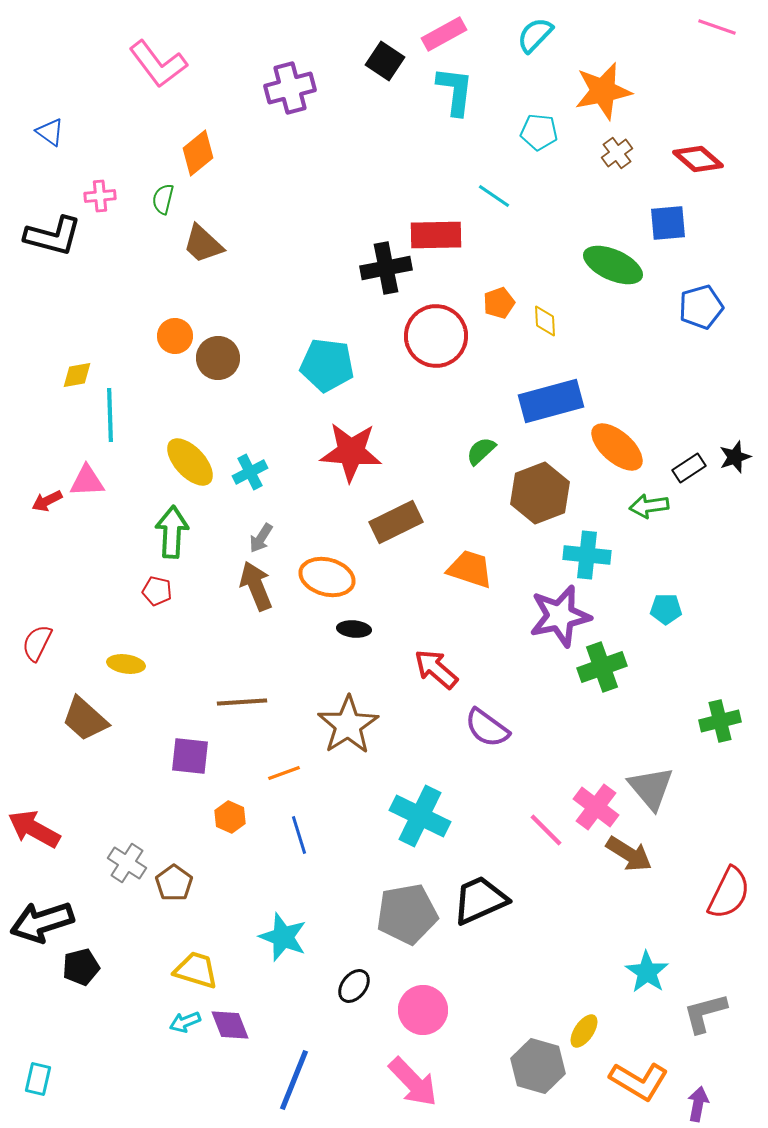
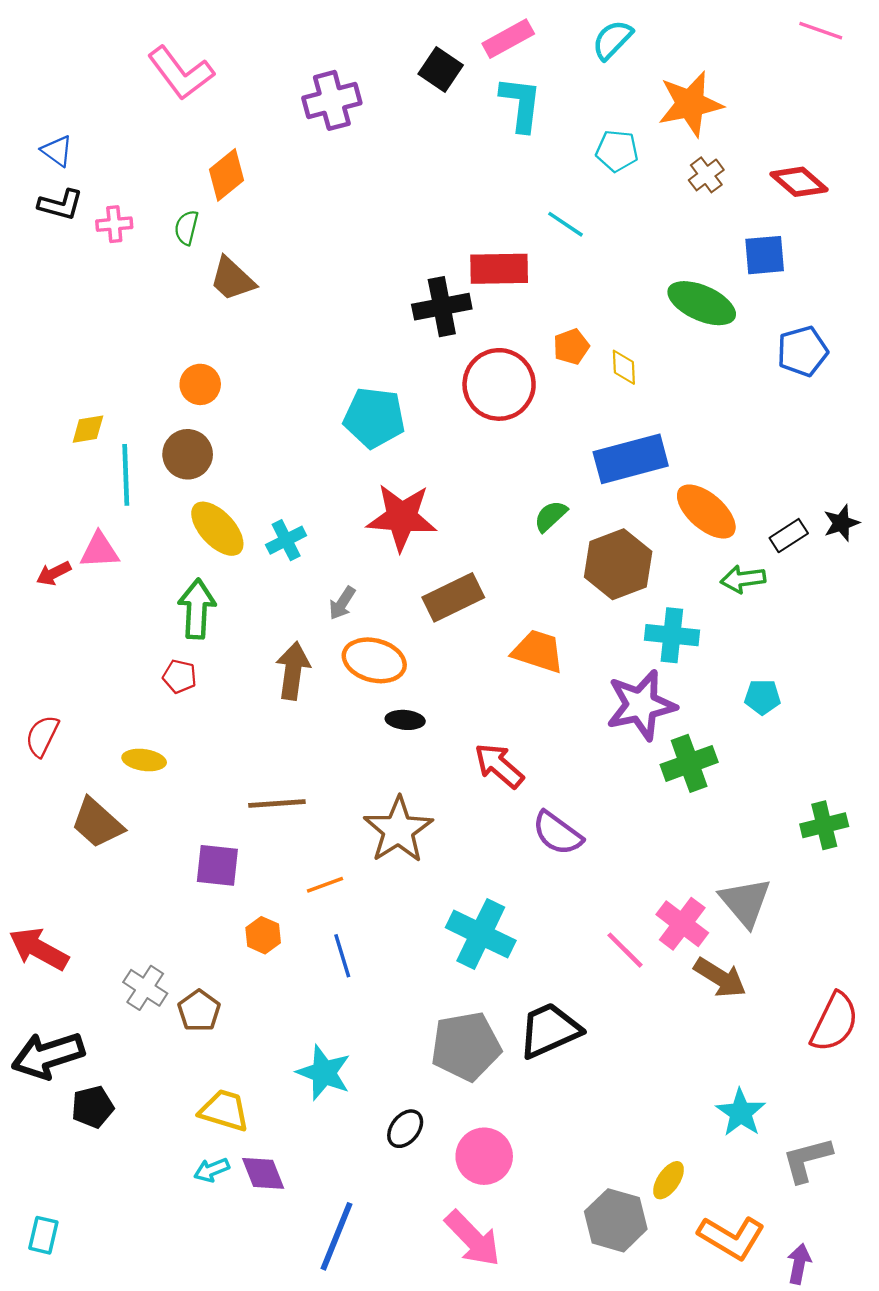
black L-shape: (53, 236) -> (61, 205), moved, size x0.7
brown circle: (218, 358) -> (188, 454), moved
gray arrow: (261, 538) -> (342, 603), moved
brown arrow: (256, 586) -> (293, 671), turned 30

